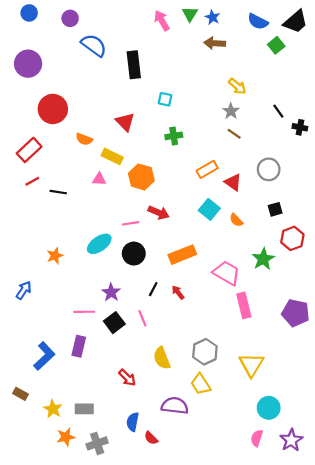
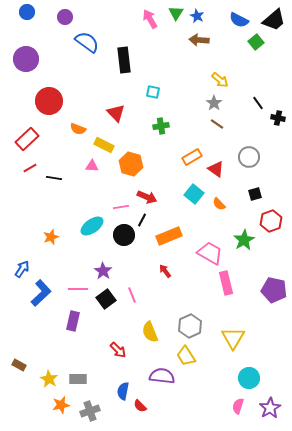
black line: (153, 289) -> (142, 220), moved
blue L-shape: (44, 356) -> (41, 293), moved

